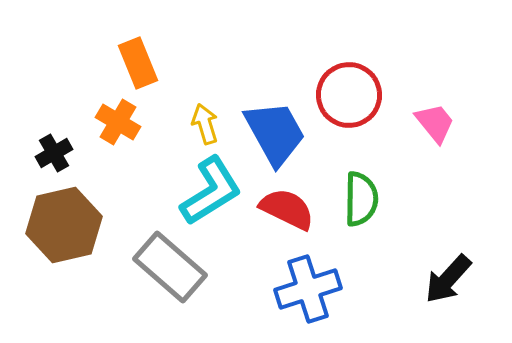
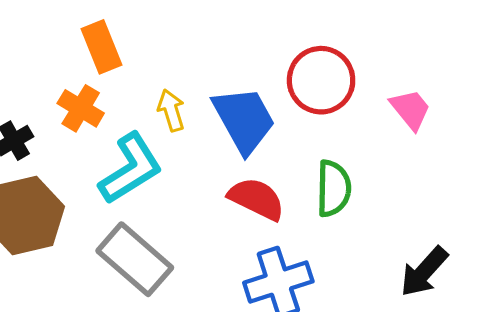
cyan L-shape: (211, 191) -> (131, 169), moved

